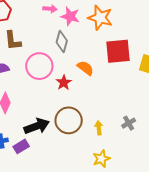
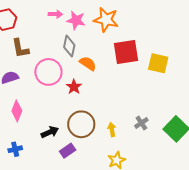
orange semicircle: (85, 68) -> (88, 63), moved
black arrow: (37, 126) -> (50, 132), size x0.7
purple rectangle: (21, 146) -> (68, 151), moved

